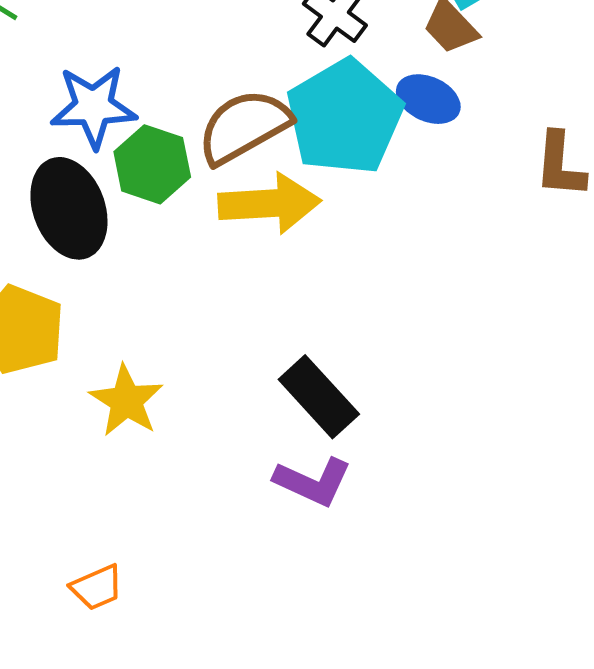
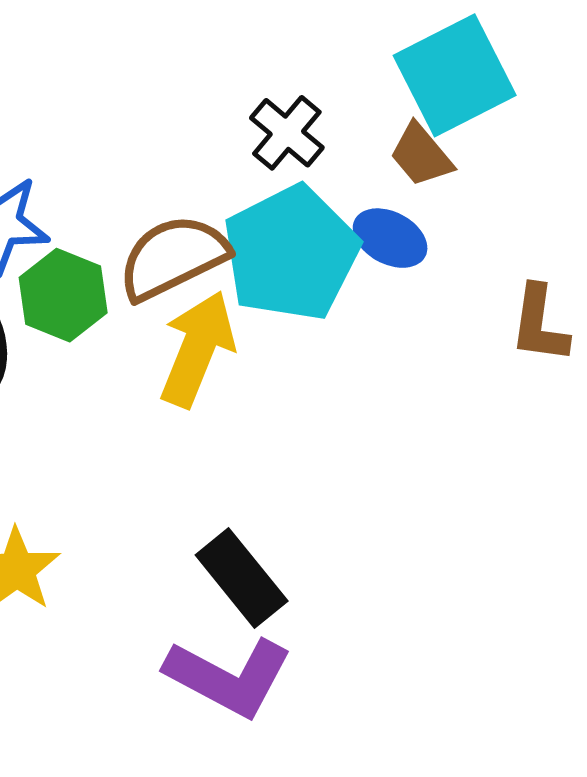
yellow arrow: (269, 203) -> (197, 349), turned -68
purple L-shape: (313, 482) -> (229, 677), size x1.4

